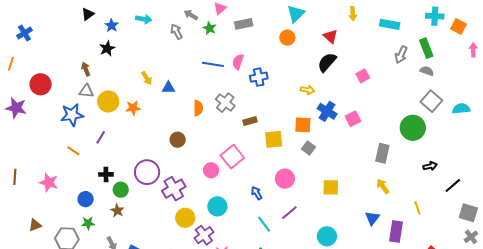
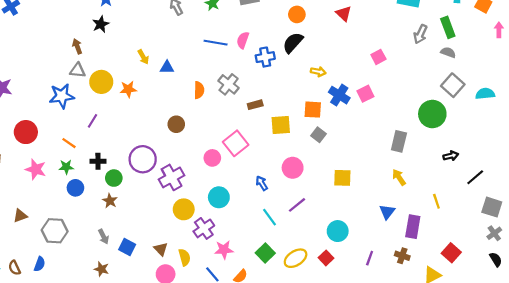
black semicircle: (327, 62) -> (293, 43), moved
red circle: (41, 84) -> (26, 132), moved
pink square: (353, 119) -> (365, 94), moved
orange line: (73, 151) -> (69, 143), moved
green star: (88, 223) -> (66, 167), moved

